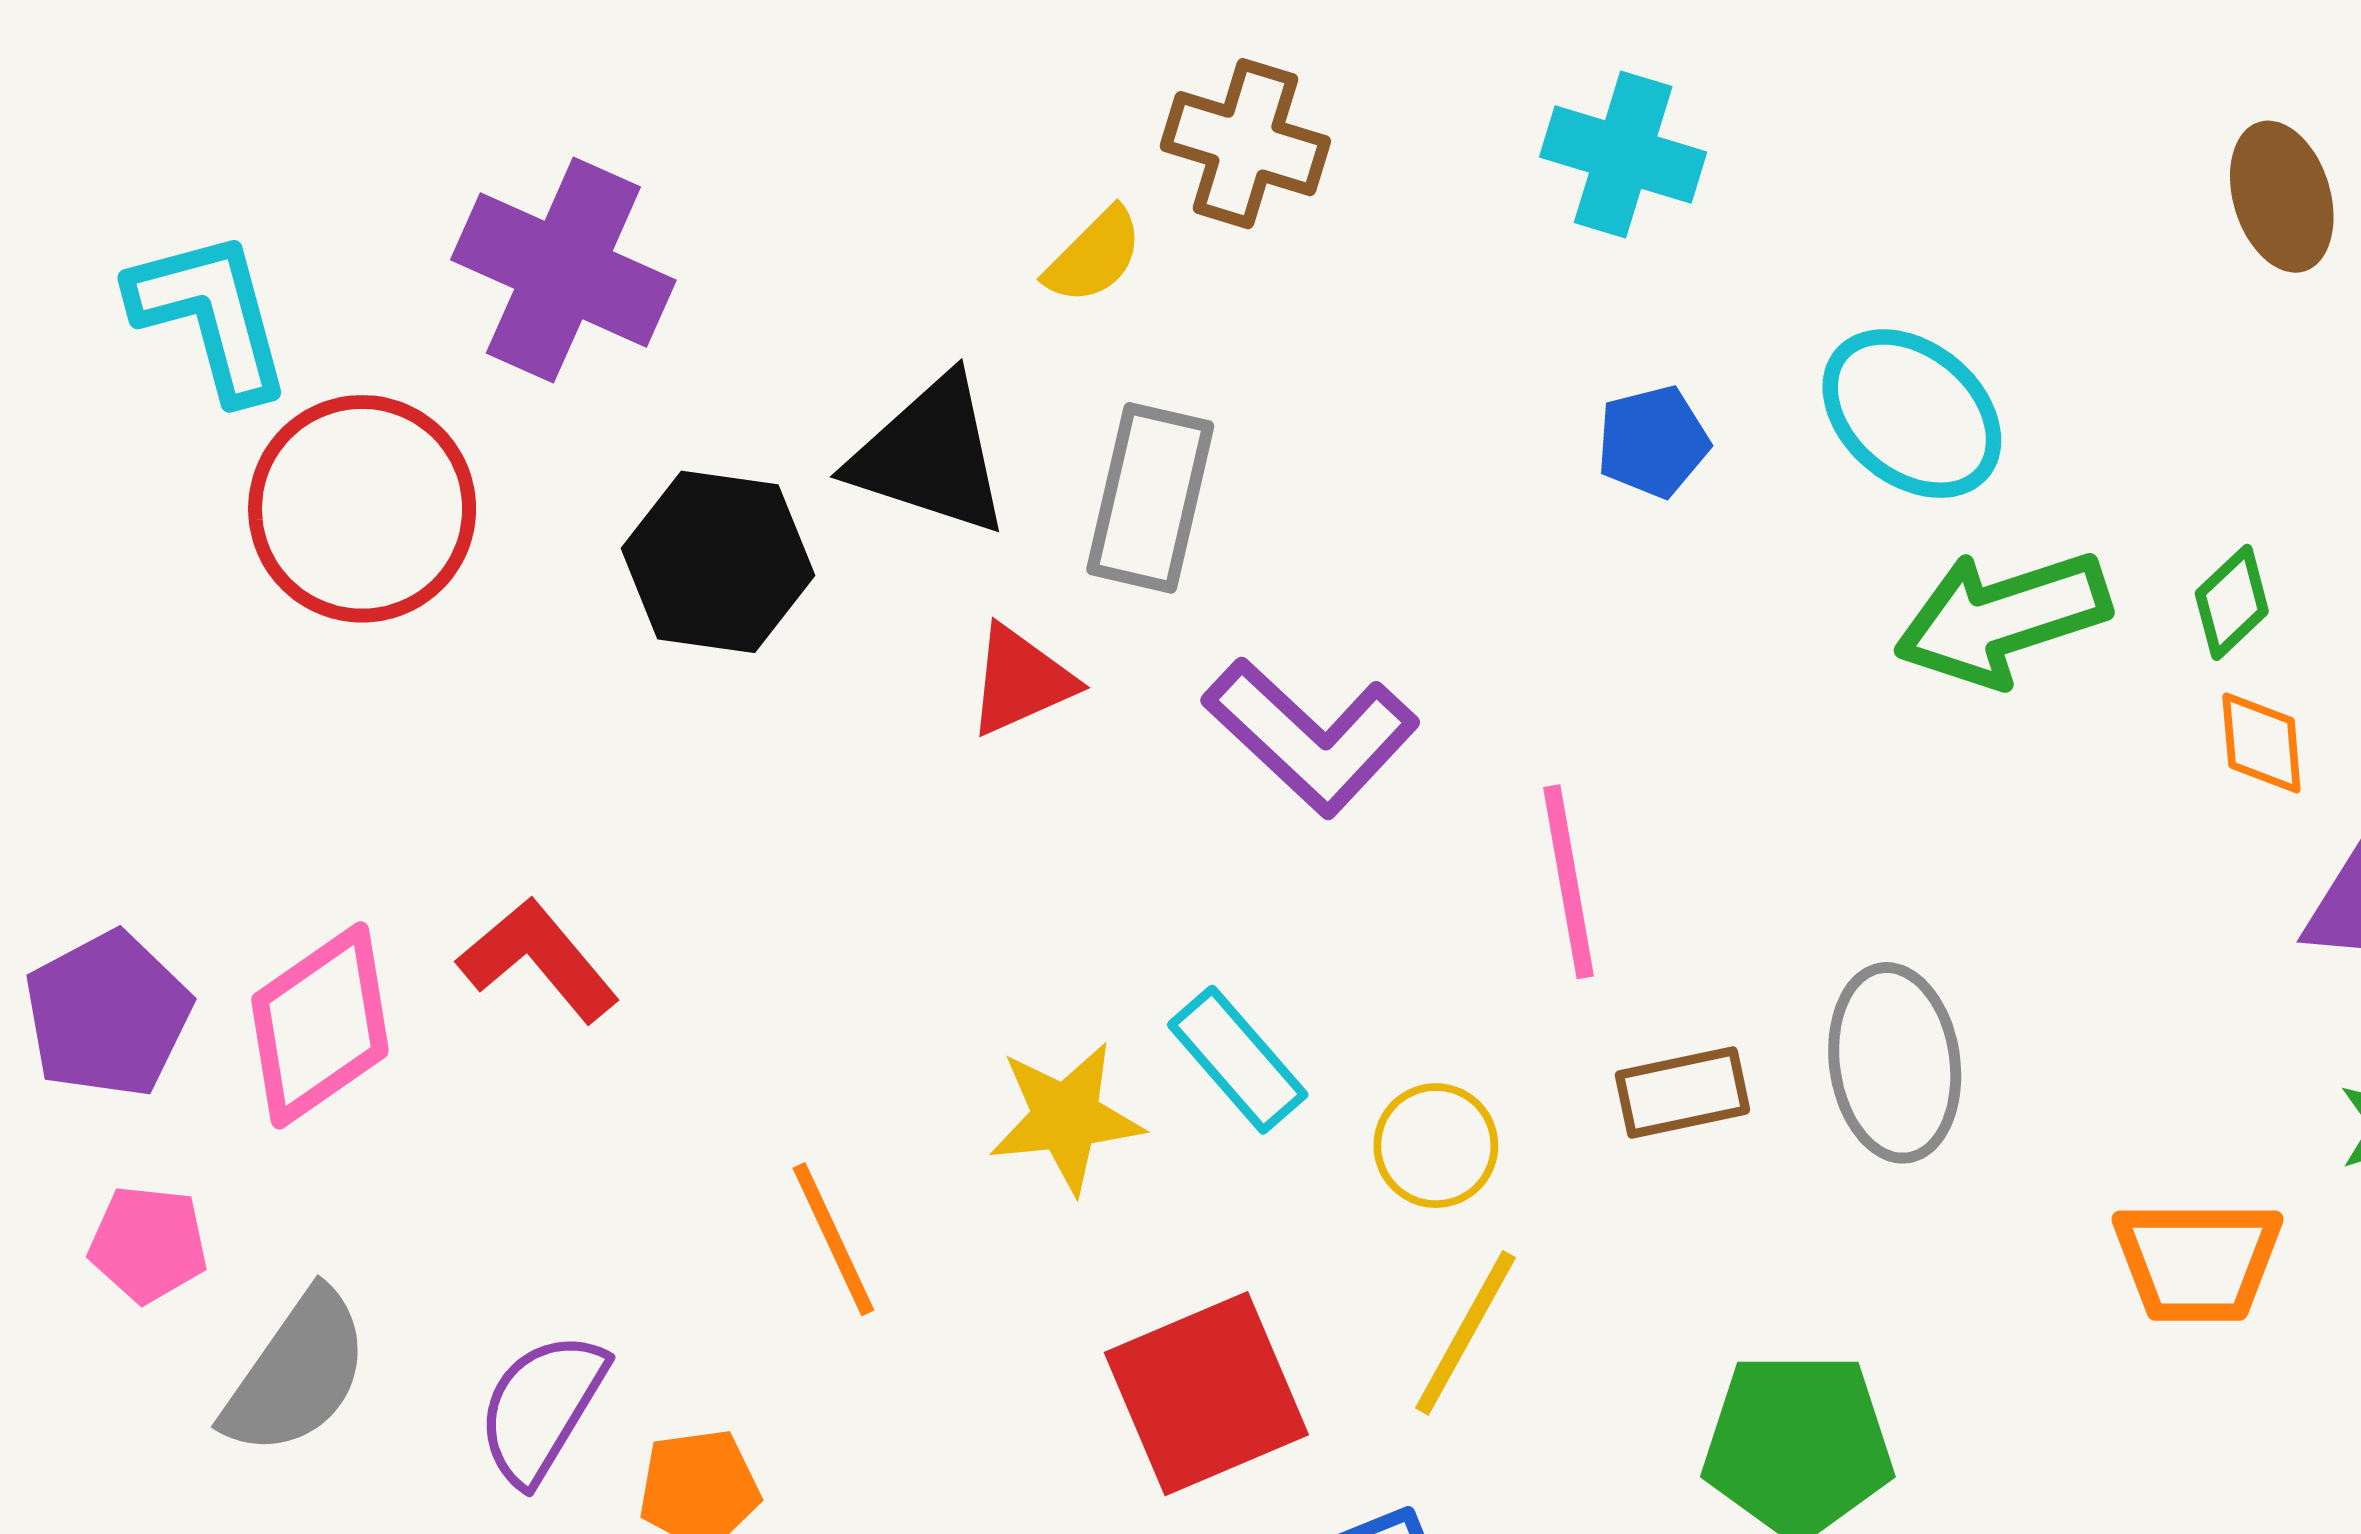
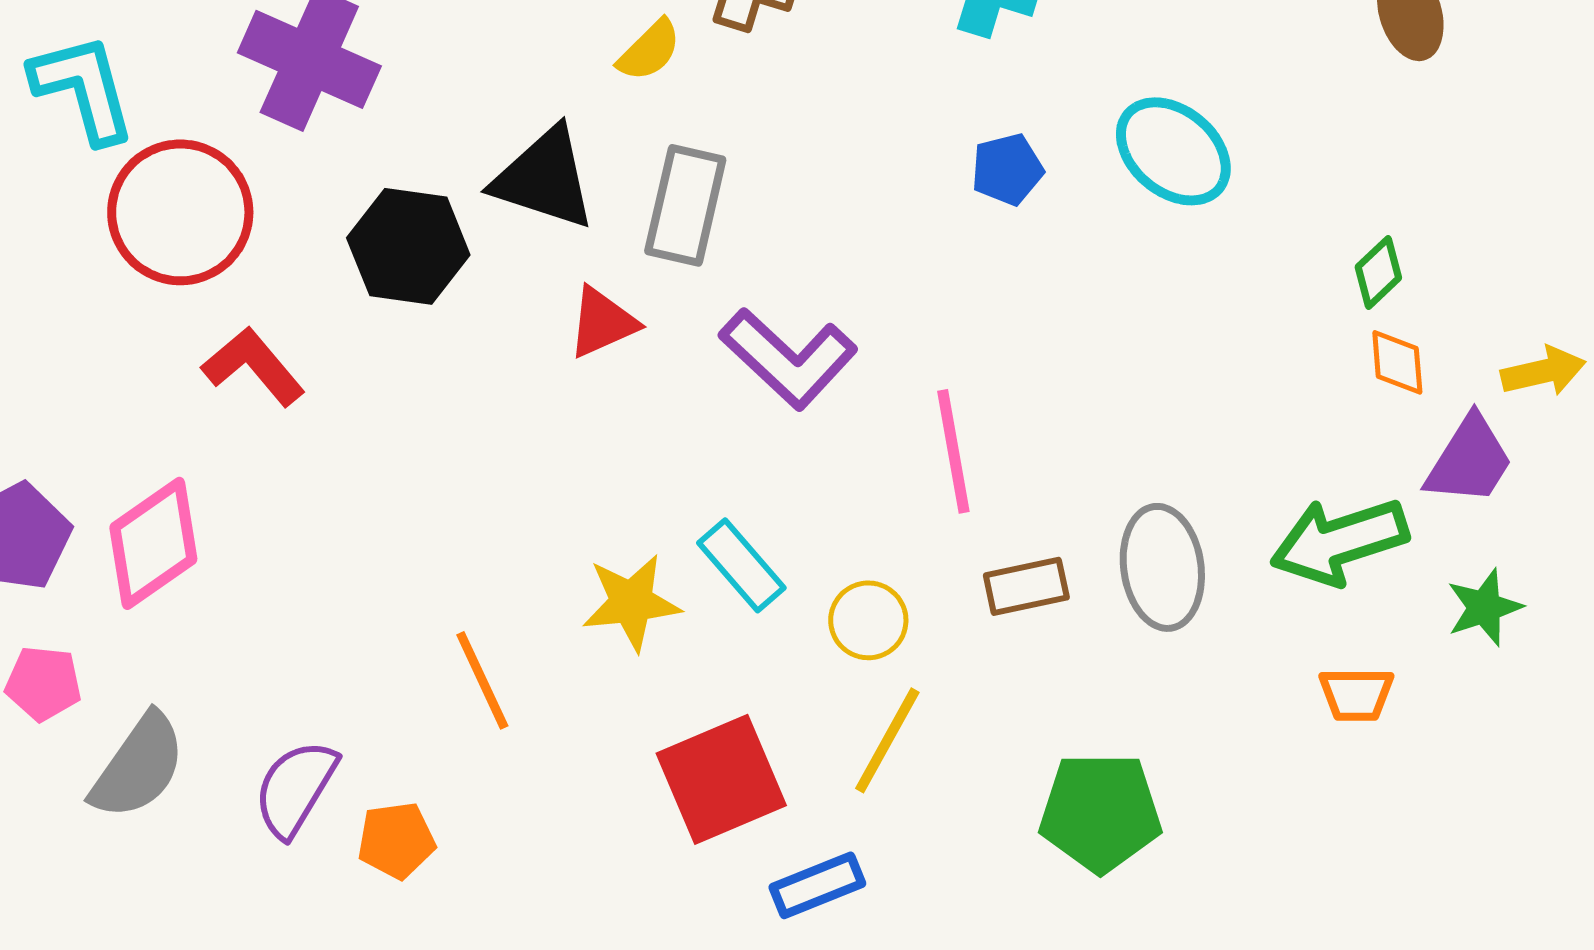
green arrow: (2002, 618) -> (1339, 541), moved
red L-shape: (538, 960) -> (253, 366), moved
orange trapezoid: (2197, 1261) -> (1356, 694), size x0.7

